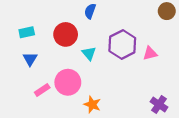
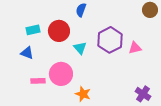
cyan rectangle: (27, 32) -> (33, 30), moved
blue triangle: (30, 59) -> (27, 53), turned -40
pink rectangle: (42, 90) -> (38, 81), turned 32

